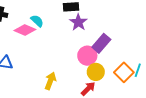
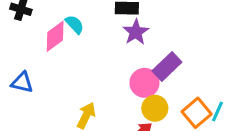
pink diamond: (25, 30) -> (55, 36), turned -65

